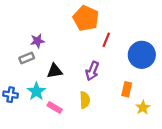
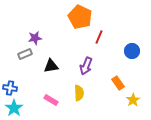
blue circle: (142, 55) -> (132, 51), size x0.6
orange rectangle: (127, 89) -> (118, 83), turned -48
cyan star: (36, 91) -> (14, 108), moved

